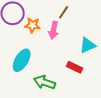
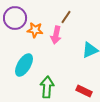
red rectangle: (75, 67) -> (84, 91), moved
green arrow: (45, 82) -> (47, 87), turned 75

